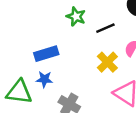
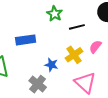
blue star: (44, 79) -> (51, 65), moved

